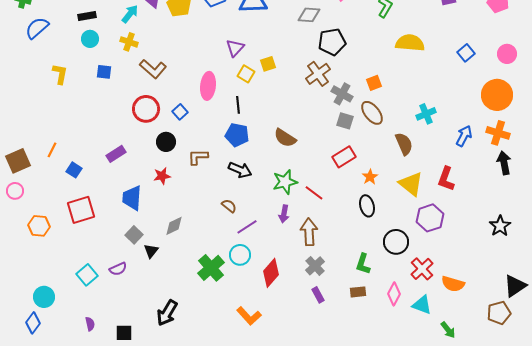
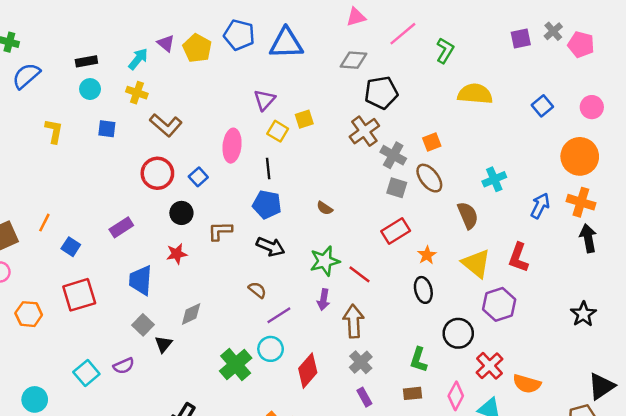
brown semicircle: (285, 138) -> (325, 208), size x0.6

